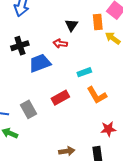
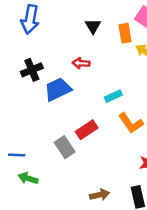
black triangle: (72, 25) -> (93, 26), moved
gray rectangle: (29, 109) -> (65, 147), moved

